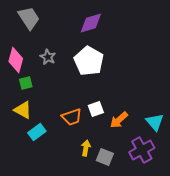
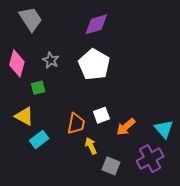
green square: (26, 83) -> (38, 88), moved
orange trapezoid: (72, 117) -> (76, 124), turned -60
yellow arrow: (86, 148) -> (91, 146), moved, turned -35

